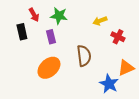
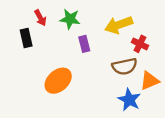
yellow arrow: (100, 21) -> (119, 25), size x1.6
purple rectangle: (51, 37) -> (84, 44), moved
brown semicircle: (84, 56) -> (125, 66), moved, turned 85

